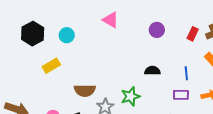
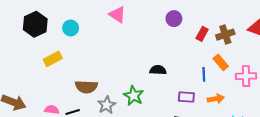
purple circle: (157, 30) -> (174, 19), moved
blue line: (186, 73) -> (204, 74), moved
green star: (130, 96) -> (134, 96), turned -30

